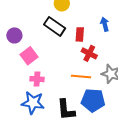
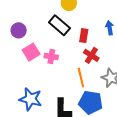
orange line: (81, 77) -> (81, 78), turned 66
pink cross: (37, 79) -> (51, 56), moved

